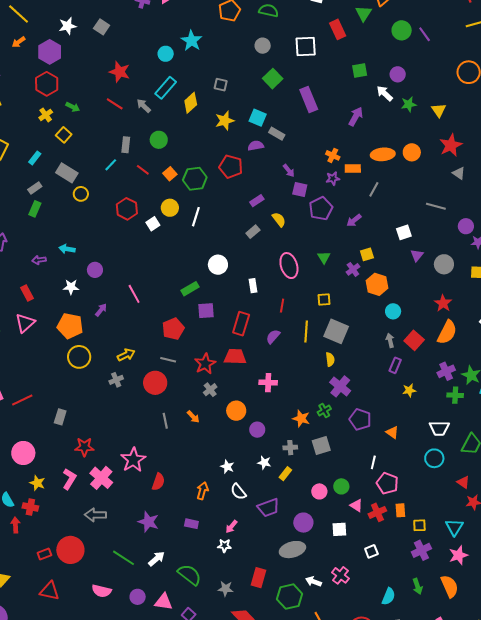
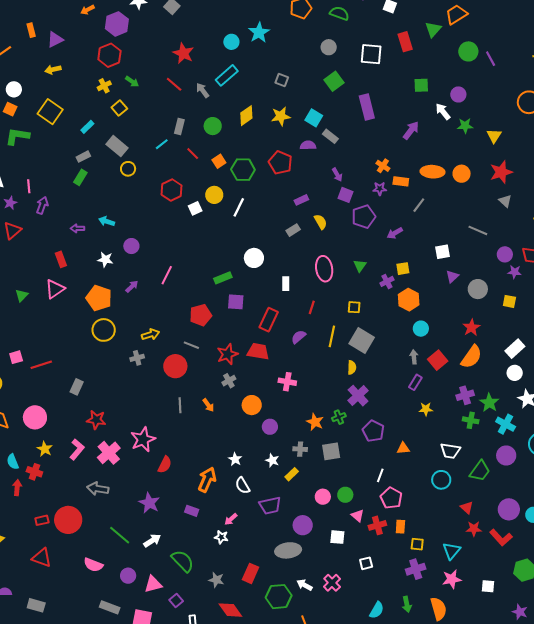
yellow diamond: (191, 103) -> (246, 116), moved
pink line: (134, 294) -> (167, 275), turned 48
orange triangle: (392, 432) -> (403, 448), turned -48
orange arrow: (202, 491) -> (207, 480), size x1.4
pink triangle: (164, 602) -> (153, 584), turned -30

